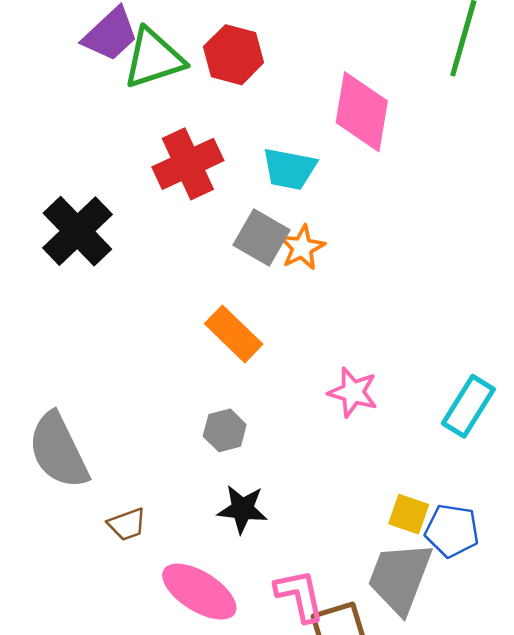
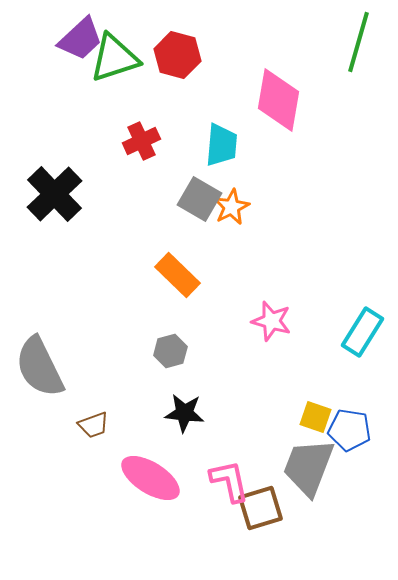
red cross: (188, 164) -> (141, 141), size x0.7
cyan trapezoid: (289, 169) -> (221, 145), turned -96

